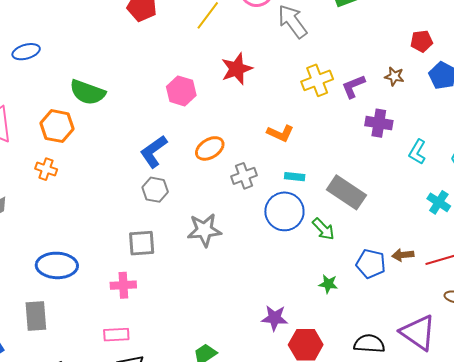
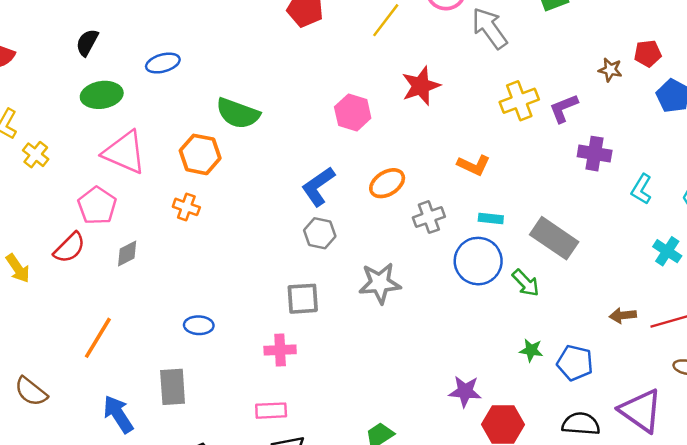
brown star: (394, 76) -> (610, 70), moved
blue pentagon: (371, 264) -> (575, 363), moved
blue ellipse: (57, 265) -> (199, 325), size x0.6

